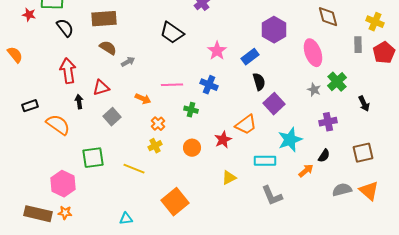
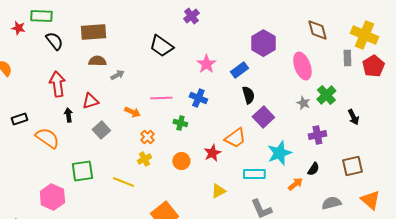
yellow cross: (375, 22) -> (364, 35), size x1.5
brown semicircle: (108, 48) -> (97, 61), turned -30
orange triangle: (369, 191) -> (370, 200), moved

